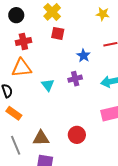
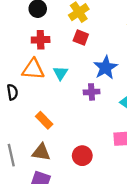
blue star: (84, 56) -> (106, 68), size x1.5
cyan triangle: (48, 85) -> (60, 73), moved
orange rectangle: (14, 113) -> (44, 120), moved

